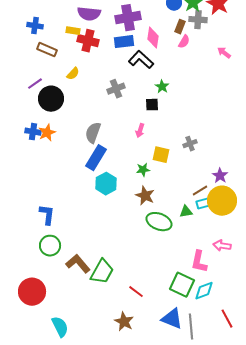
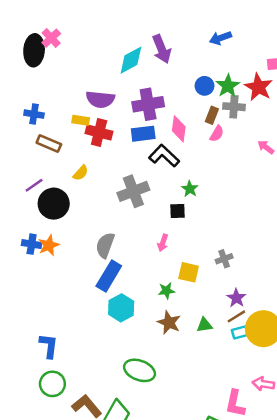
gray cross: (116, 89) -> (133, 191), size x1.4
purple star: (220, 176) -> (236, 298), moved
green triangle: (186, 212) -> (205, 325), moved
green ellipse: (159, 222) -> (140, 370), moved

